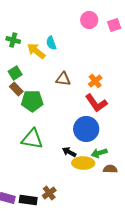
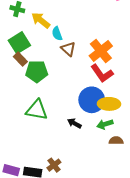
cyan semicircle: (51, 43) -> (57, 34), moved
green square: (15, 73) -> (19, 43), size x1.5
brown triangle: (63, 79) -> (68, 49), turned 35
orange cross: (95, 81) -> (101, 51), size x1.6
yellow ellipse: (83, 163) -> (109, 104), moved

